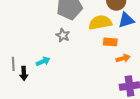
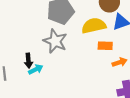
gray star: (63, 35) -> (55, 41), size x1.6
black arrow: (24, 73) -> (28, 61), moved

